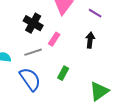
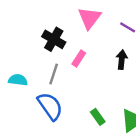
gray line: (33, 52) -> (54, 74), turned -54
green rectangle: (63, 73) -> (98, 117), moved, turned -64

